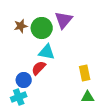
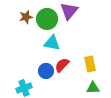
red semicircle: (39, 68) -> (62, 65), moved
blue circle: (24, 80) -> (46, 71), moved

